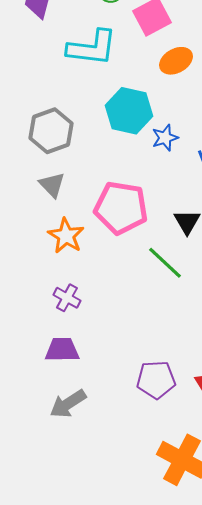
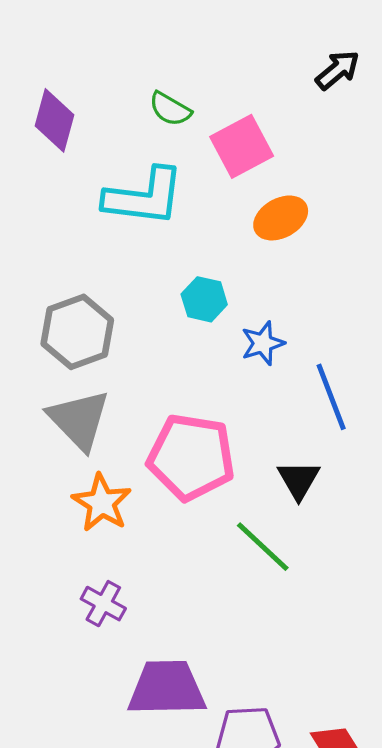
cyan hexagon: (129, 111) -> (204, 299), size x0.6
gray triangle: (52, 185) -> (79, 420), size x1.5
purple trapezoid: (62, 350) -> (167, 688), moved, size x1.4

